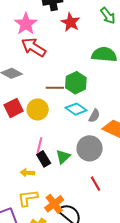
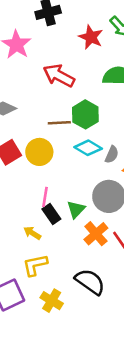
red star: (71, 22) -> (91, 37), moved
red arrow: (34, 47) -> (59, 76), moved
yellow arrow: (27, 173) -> (32, 233), turned 32
orange cross: (54, 204) -> (96, 234), moved

